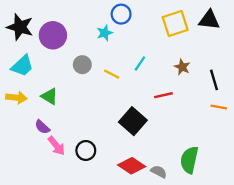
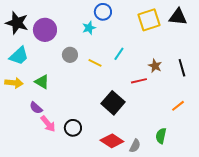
brown star: (182, 67) -> (155, 66), moved
orange line: (219, 107) -> (178, 106), moved, turned -48
green semicircle: (189, 160) -> (161, 136), size x0.7
gray semicircle: (159, 172) -> (135, 146), turned 88

